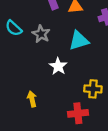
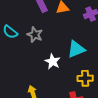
cyan triangle: (79, 41) -> (76, 49), moved

